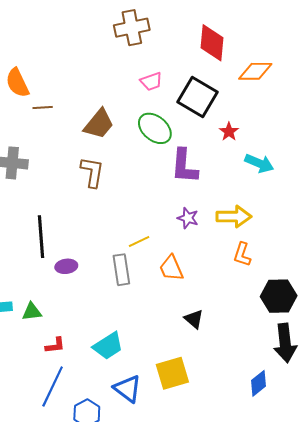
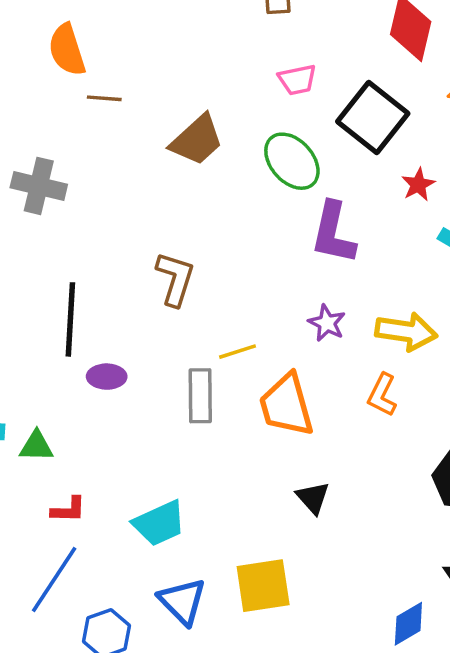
brown L-shape: (92, 172) -> (175, 279), moved
orange L-shape: (242, 254) -> (382, 395), moved
orange trapezoid: (171, 268) -> (286, 405), size x1.4

